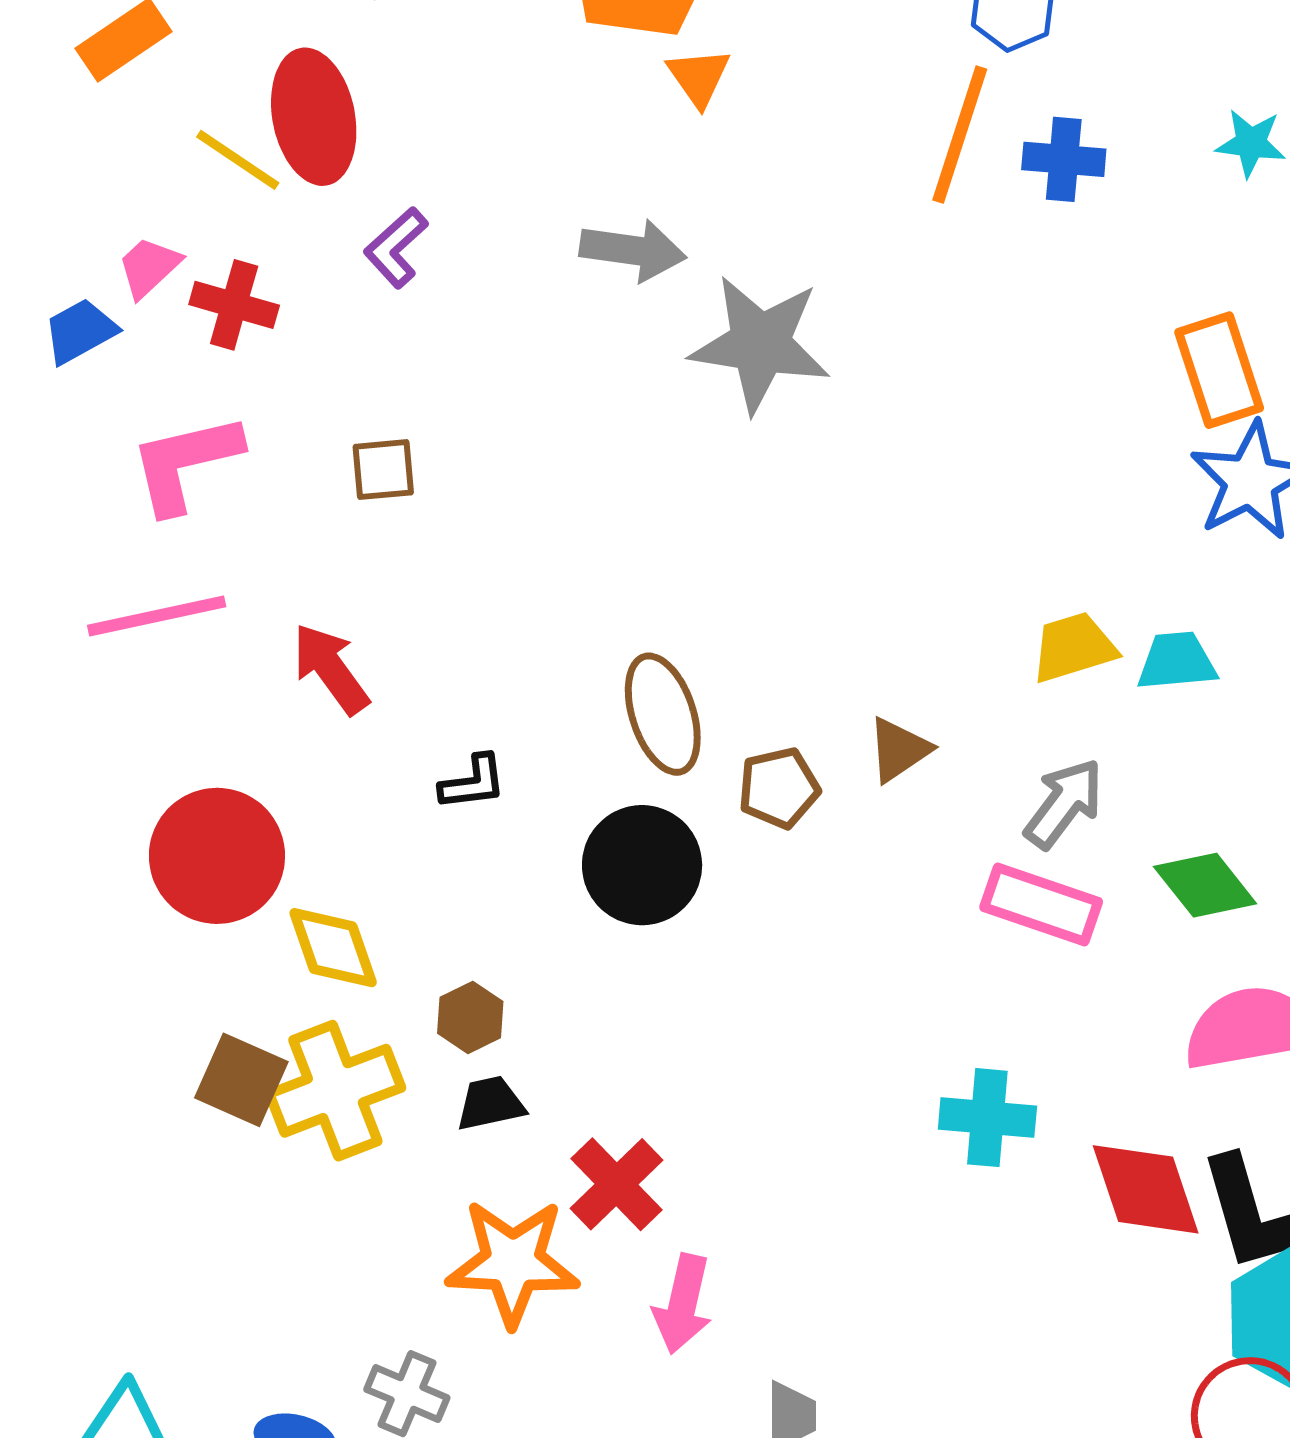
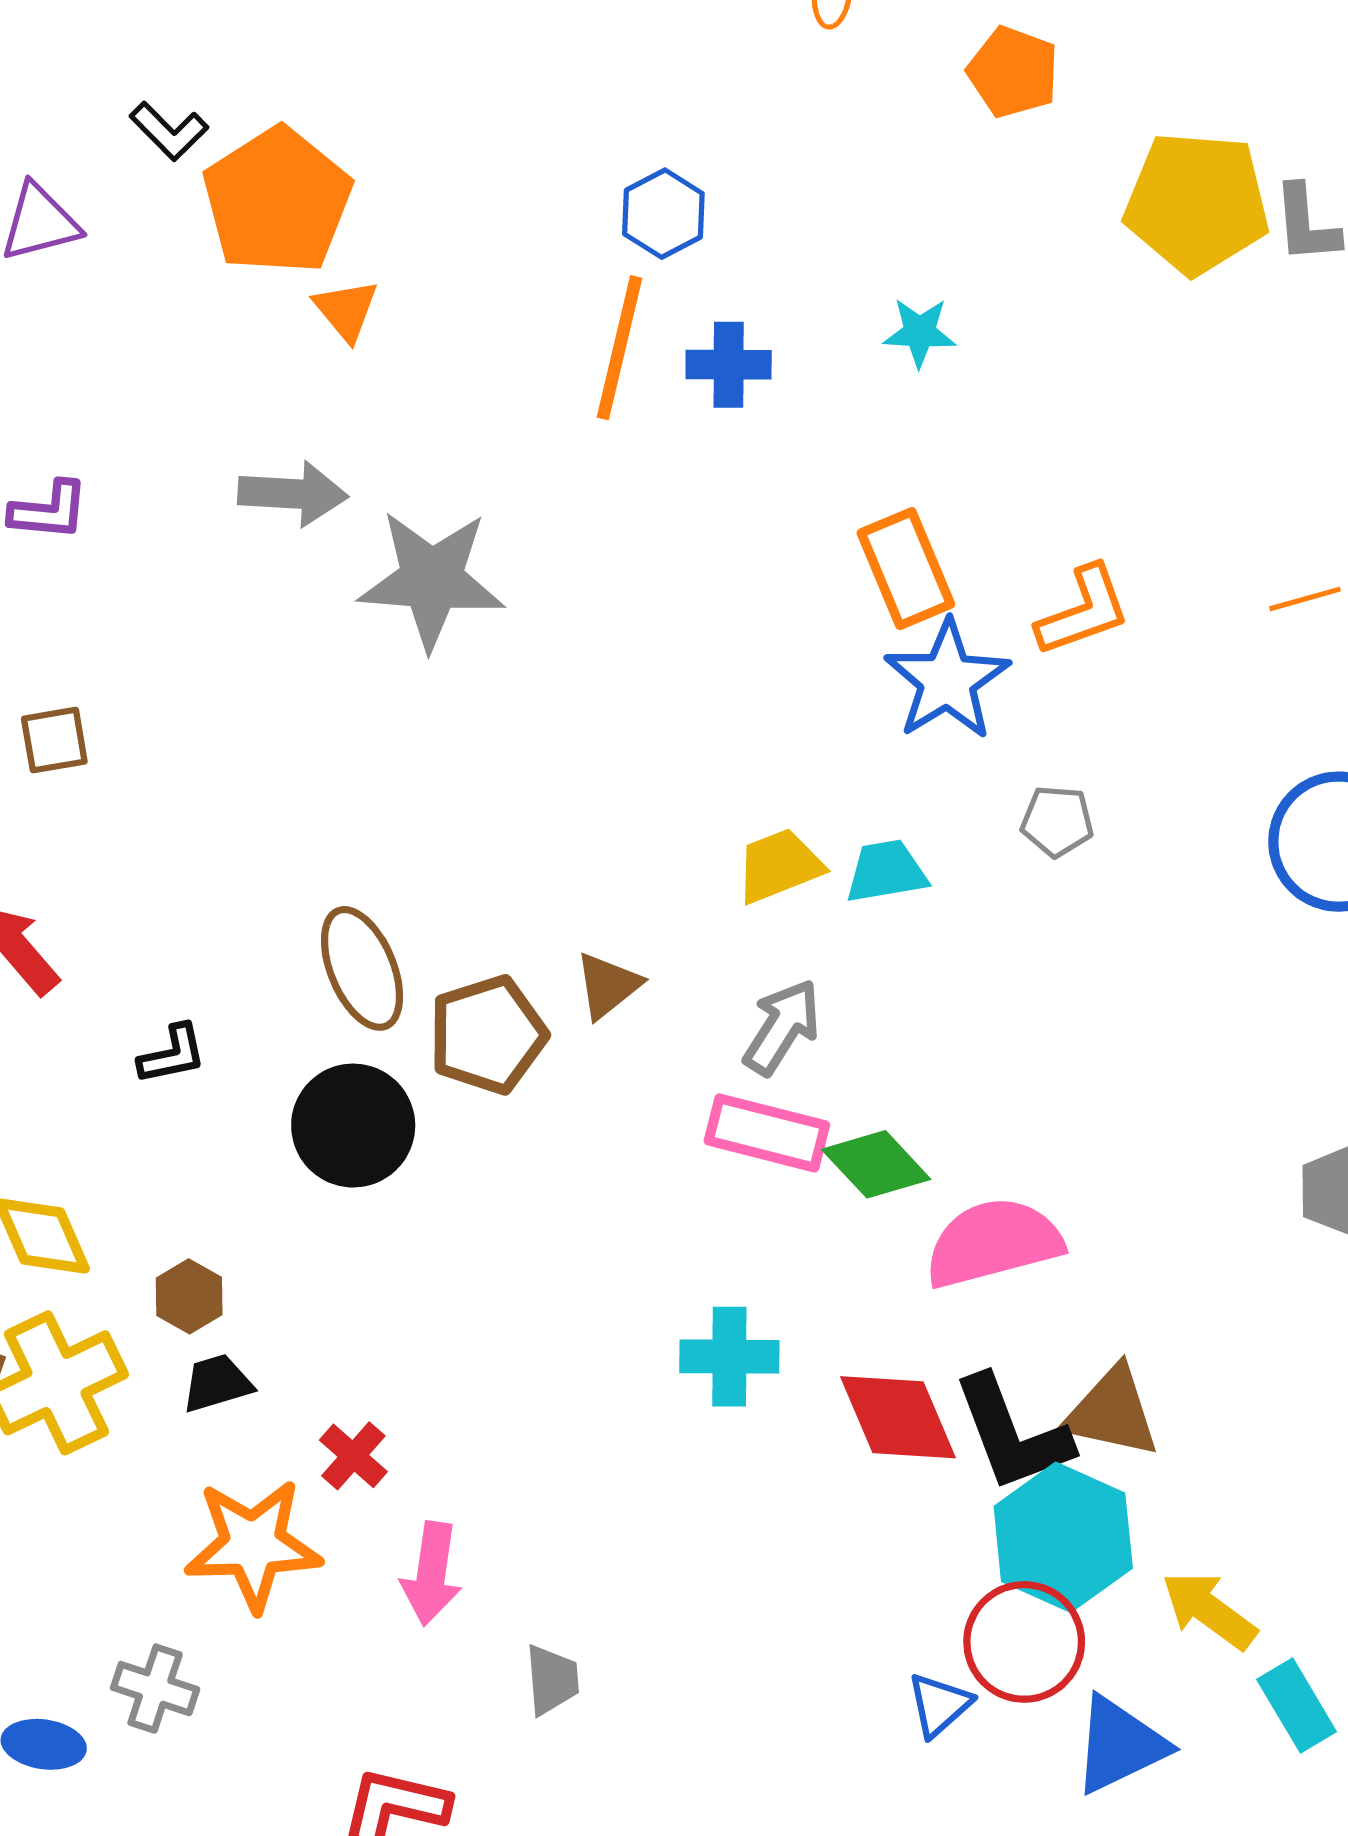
purple L-shape: (396, 248) -> (49, 511), turned -128
brown pentagon: (779, 788) -> (488, 1035), size x1.4
green diamond: (1205, 885) -> (876, 1164), moved
red cross: (617, 1184) -> (353, 1456), size x0.7

